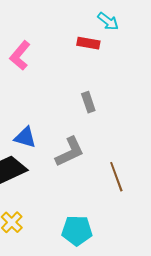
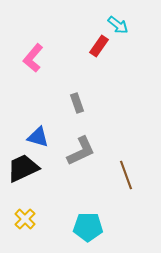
red rectangle: (88, 43) -> (99, 46), turned -65
gray rectangle: (88, 102) -> (77, 103), moved

